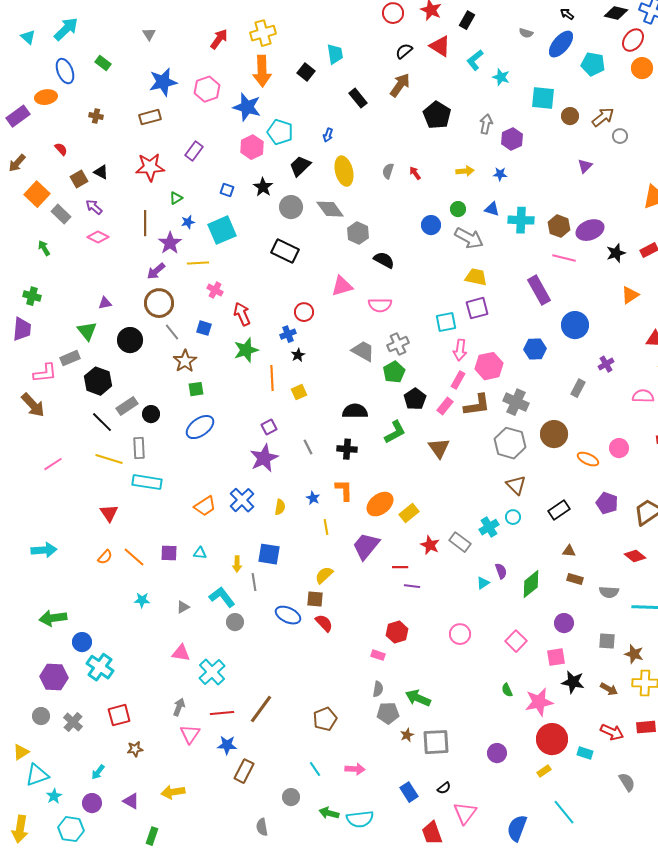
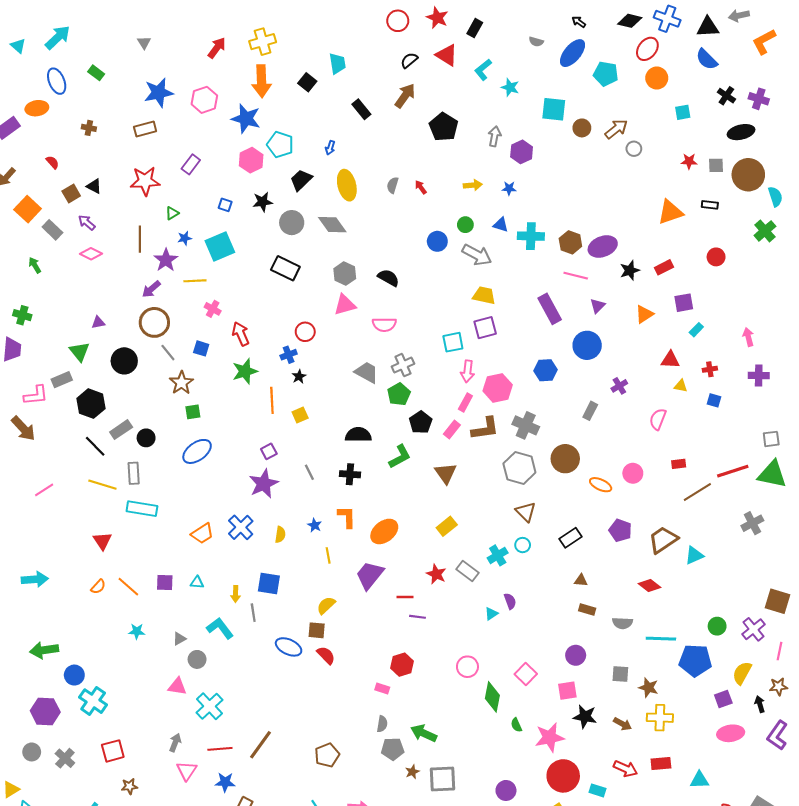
purple triangle: (585, 166) -> (597, 306), moved
black star: (263, 187) -> (263, 202), turned 30
gray hexagon: (358, 233) -> (345, 274), moved
pink semicircle: (643, 396) -> (658, 419), turned -70
yellow rectangle: (409, 513) -> (447, 526), moved
green diamond: (531, 584) -> (492, 697), moved, turned -40
gray circle: (235, 622) -> (197, 659), moved

